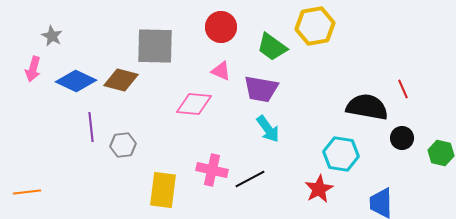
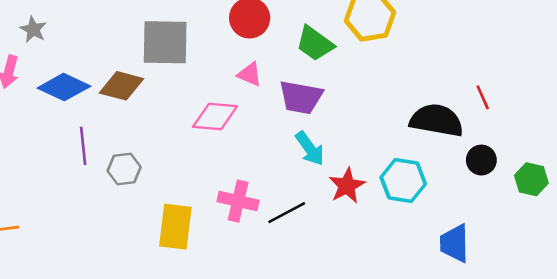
red star: (319, 189) -> (347, 186), moved

